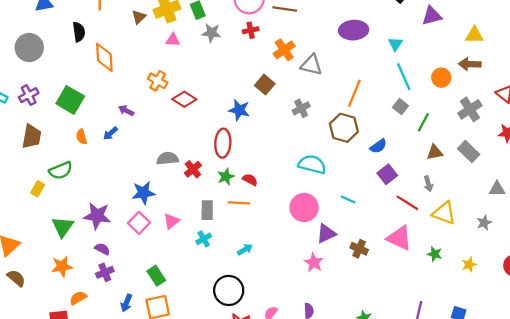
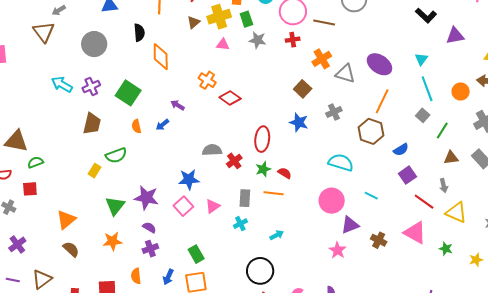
purple ellipse: (354, 30) -> (379, 64), moved, turned 35
blue star: (239, 110) -> (299, 122), moved
orange semicircle: (78, 298) -> (136, 276), moved, turned -70

